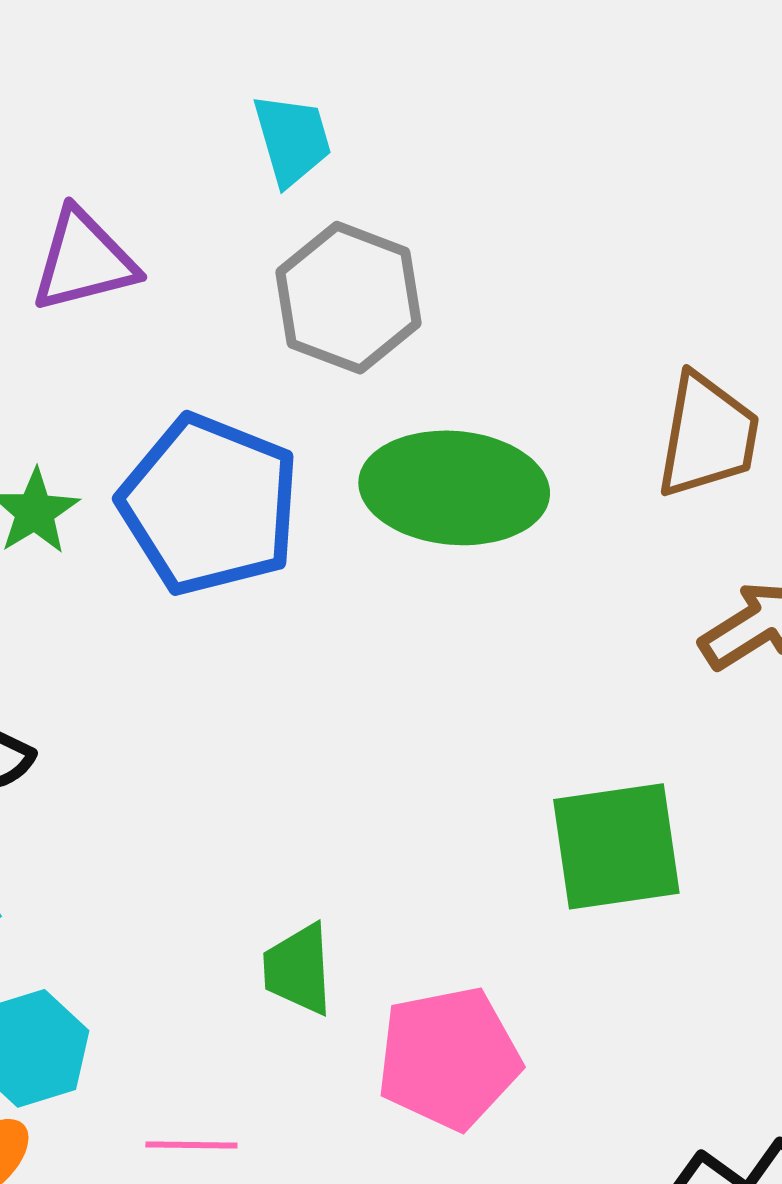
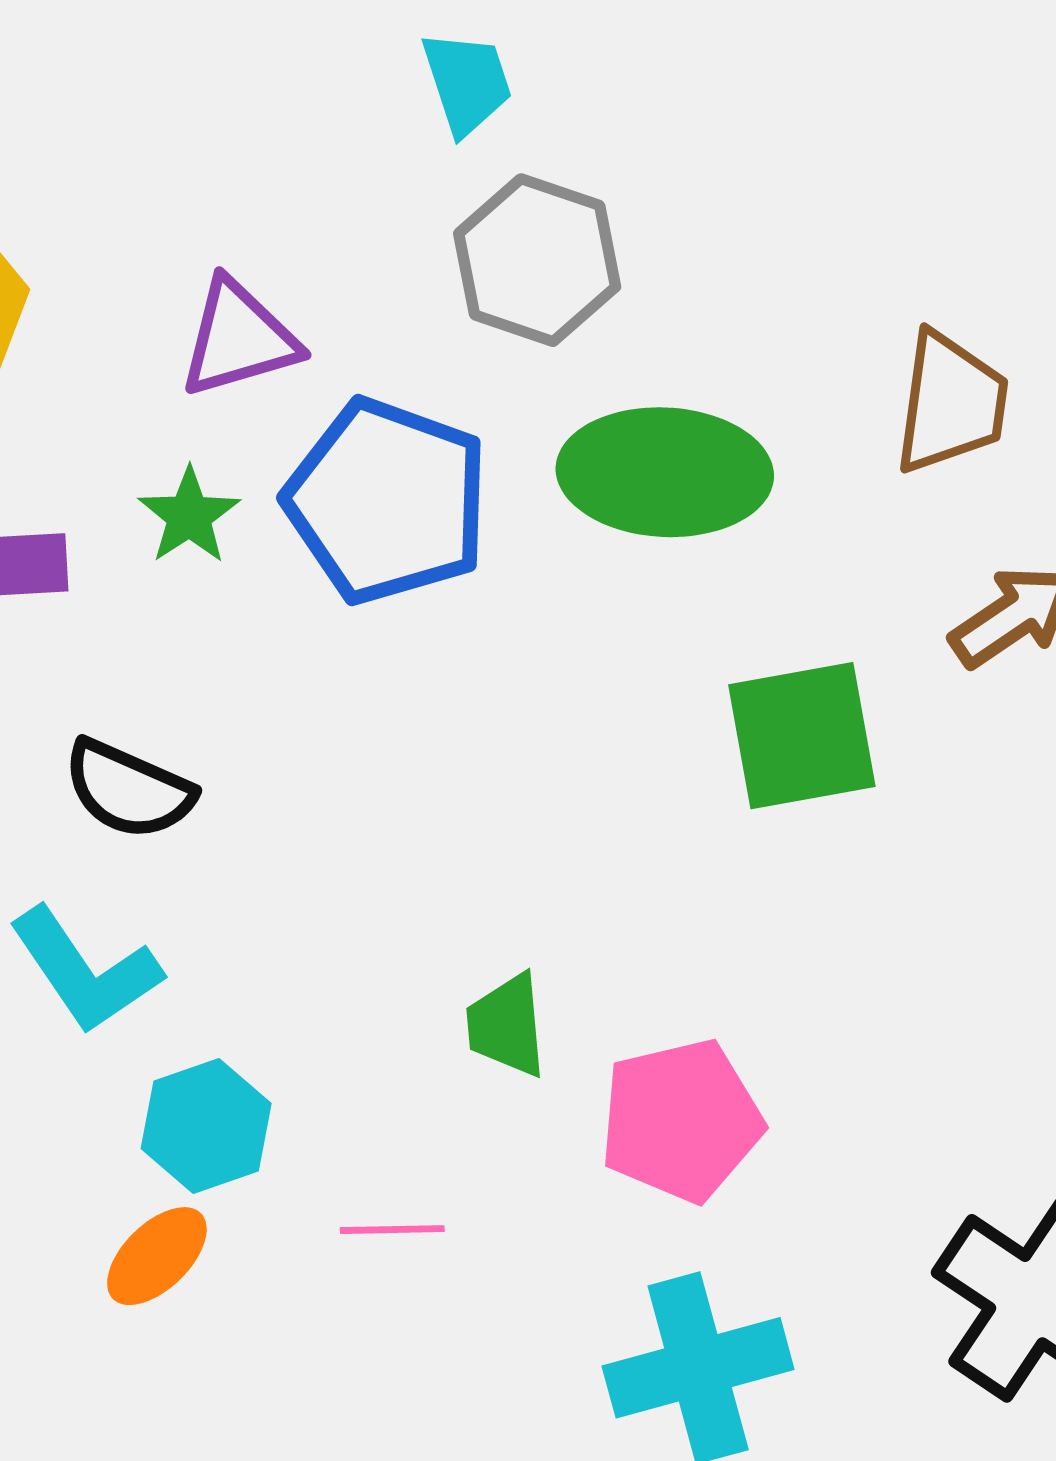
purple triangle: (84, 261) -> (239, 338), moved
green square: (616, 846) -> (802, 736), moved

